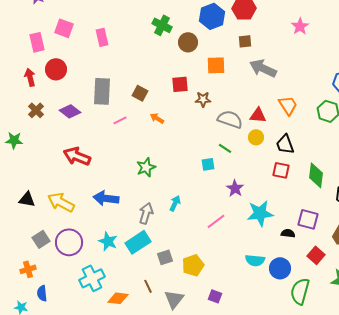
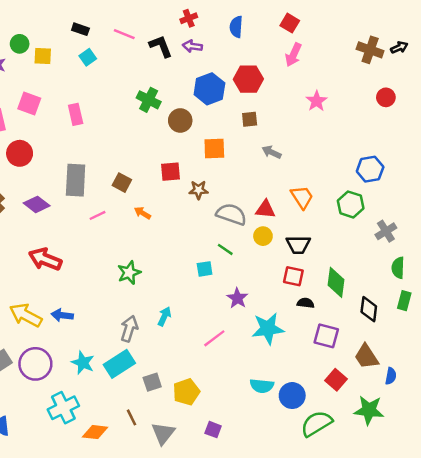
gray arrow: (263, 68) -> (271, 152), size x0.6
black trapezoid: (285, 144) -> (298, 245), turned -70
blue arrow: (106, 198) -> (62, 315), moved, size x0.7
black semicircle: (288, 233) -> (306, 303), moved
green semicircle: (300, 291) -> (317, 424), turned 44

